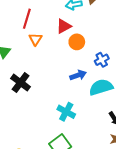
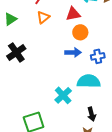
blue arrow: (78, 75) -> (73, 52), moved
cyan cross: (66, 112) -> (63, 95), moved

